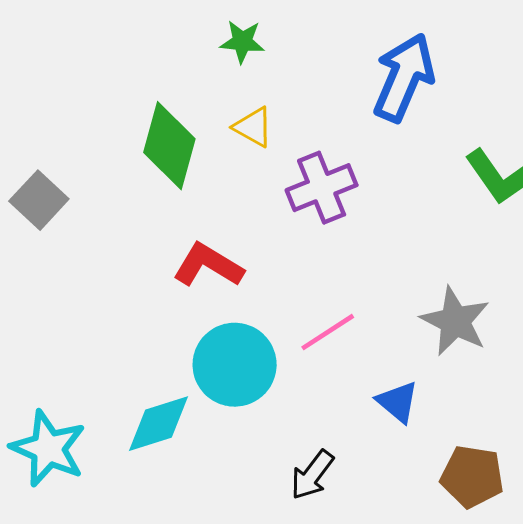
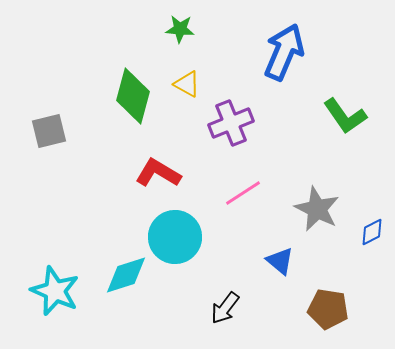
gray square: (39, 200) -> (49, 131), turned 33
pink line: (328, 332) -> (243, 193), moved

